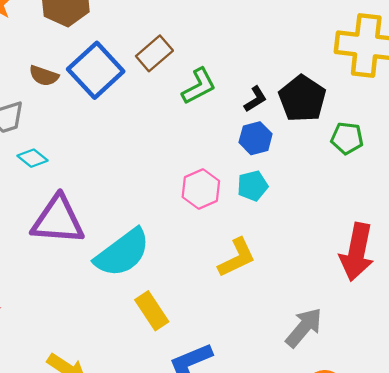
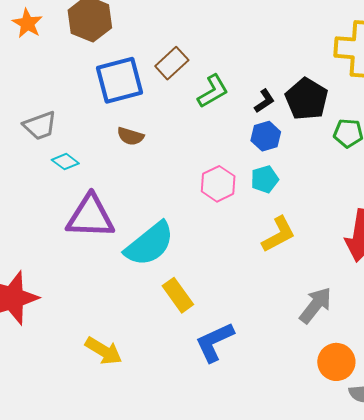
blue square: (96, 70) -> (119, 80), turned 30
brown semicircle: (44, 76) -> (130, 136), moved
yellow L-shape: (237, 258) -> (279, 234), moved

